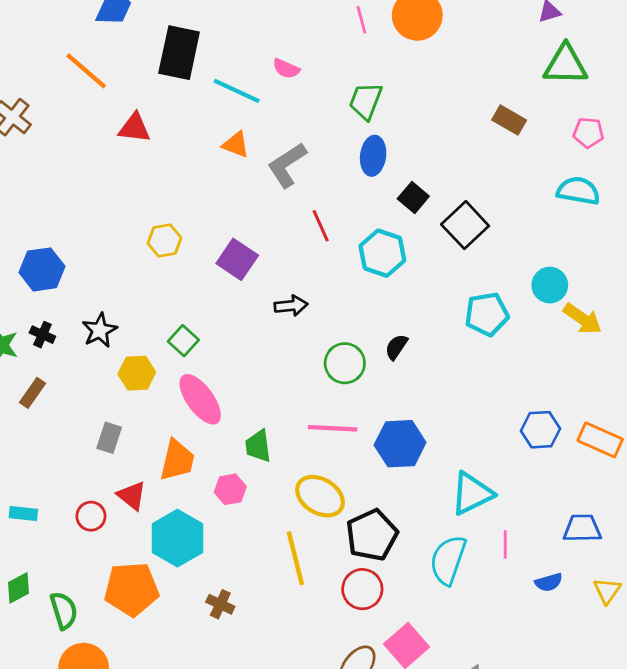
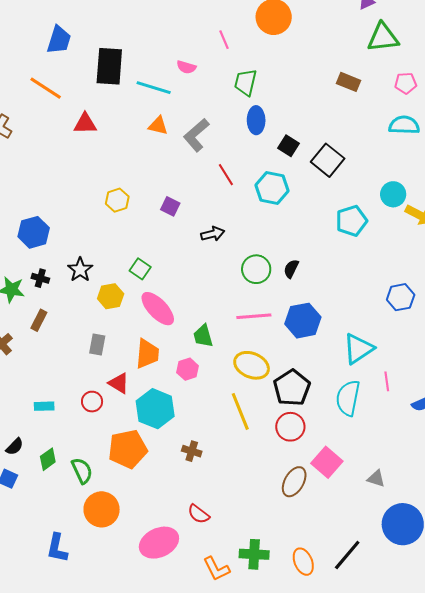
pink line: (361, 20) -> (224, 40), moved
purple square: (237, 259) -> (170, 206), size x0.7
black semicircle: (396, 347) -> (291, 269), moved

